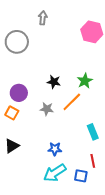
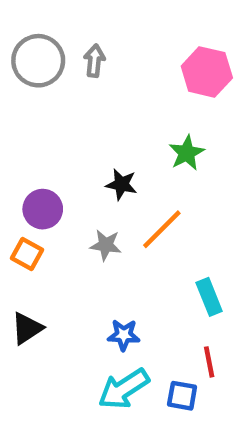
gray arrow: (43, 18) -> (94, 61), moved
gray circle: (17, 42) -> (38, 61), moved
green star: (85, 81) -> (187, 153), moved

